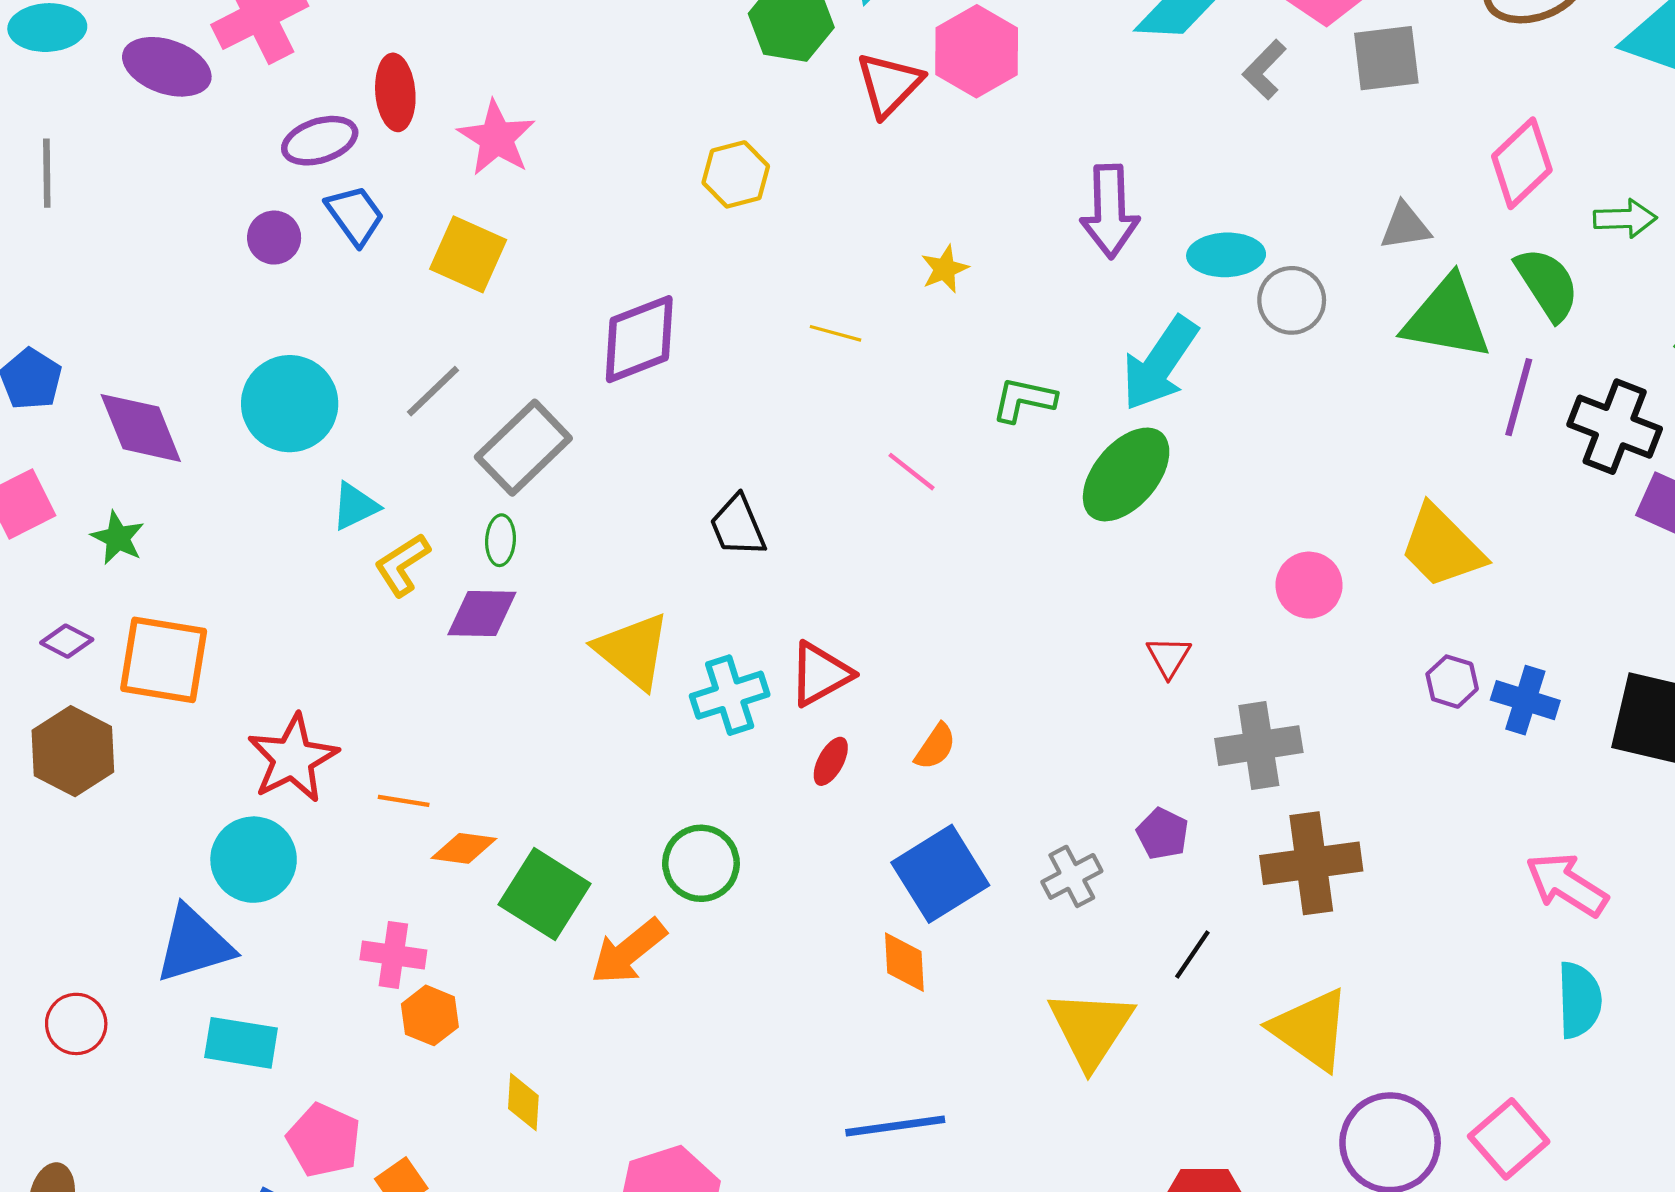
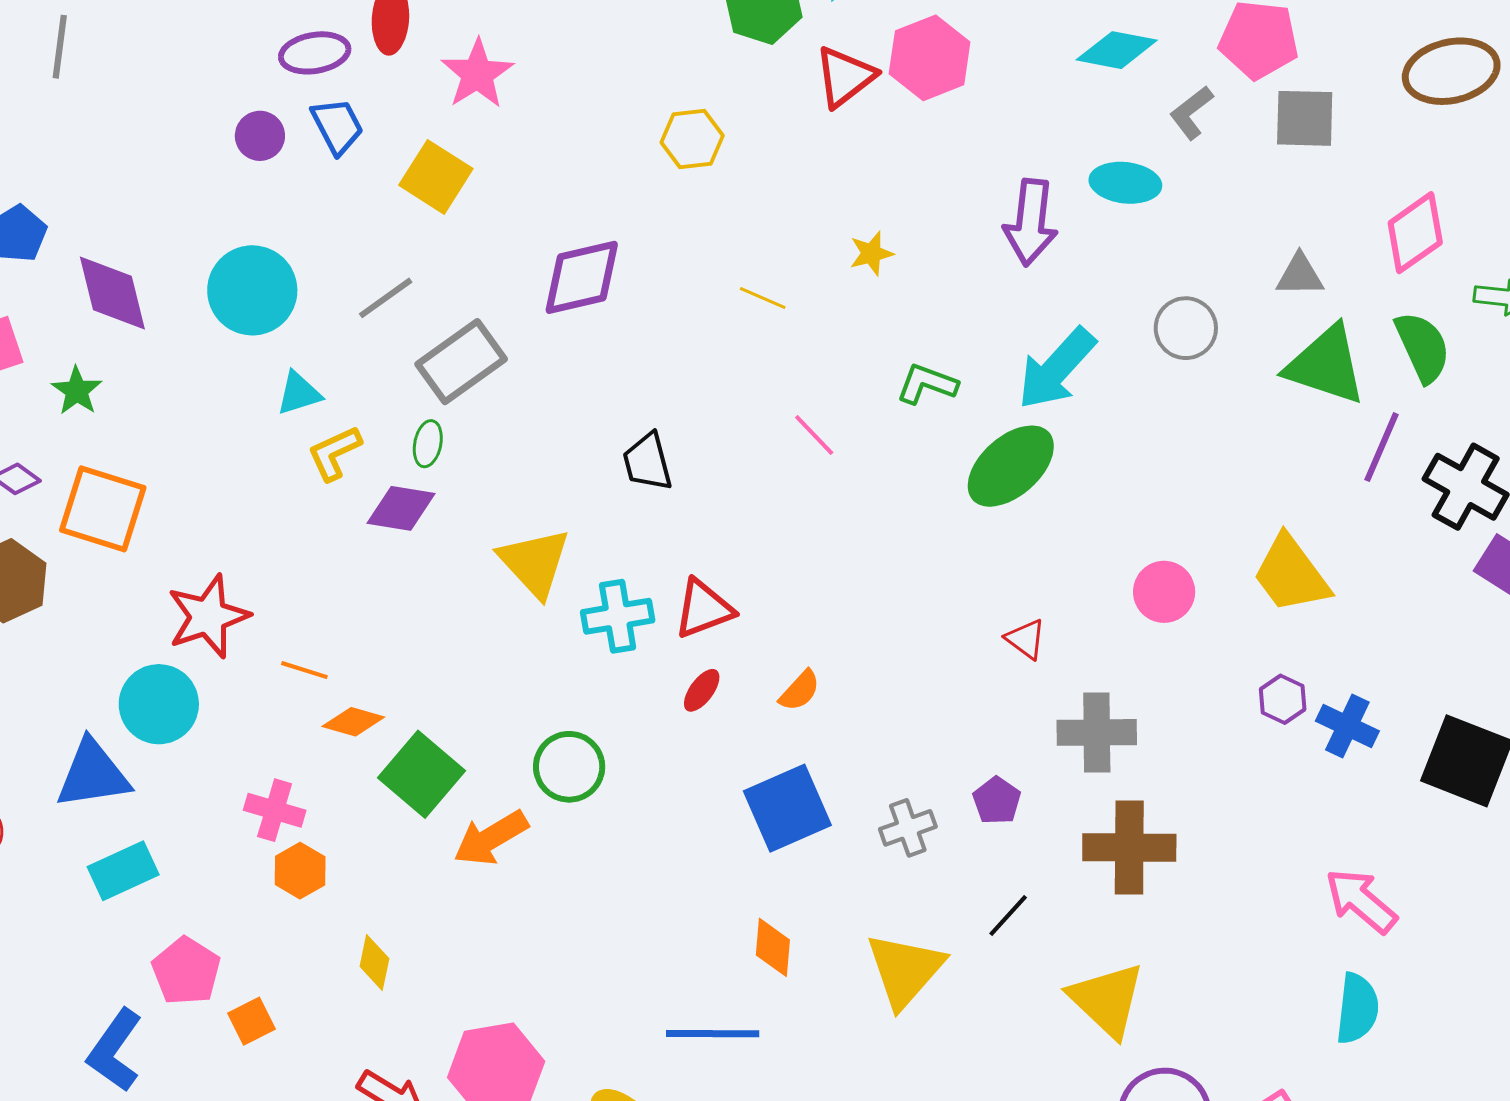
cyan ellipse: (1226, 255) -> (1125, 183), moved
red triangle: (1169, 657) -> (1026, 639), turned -33
orange diamond: (904, 962) -> (773, 947), moved
cyan rectangle: (241, 1043) -> (123, 871), turned -42

